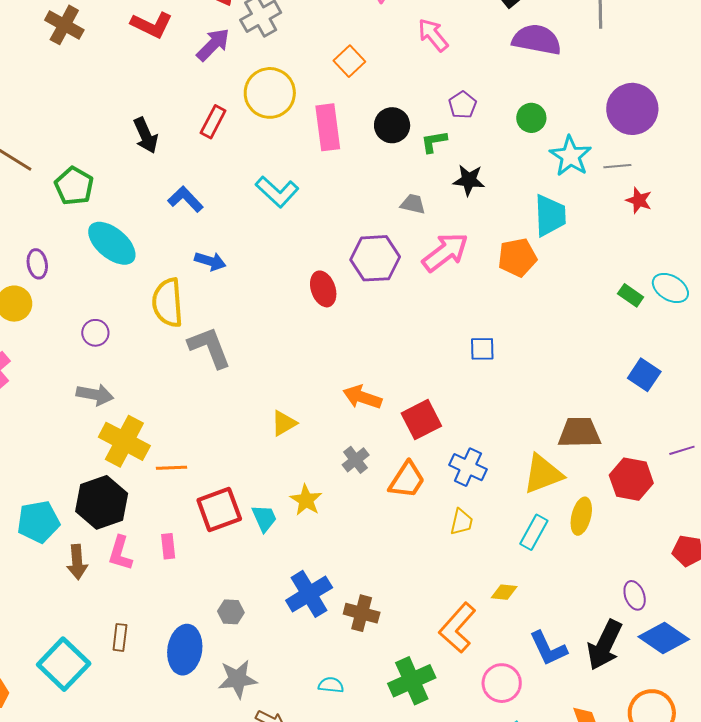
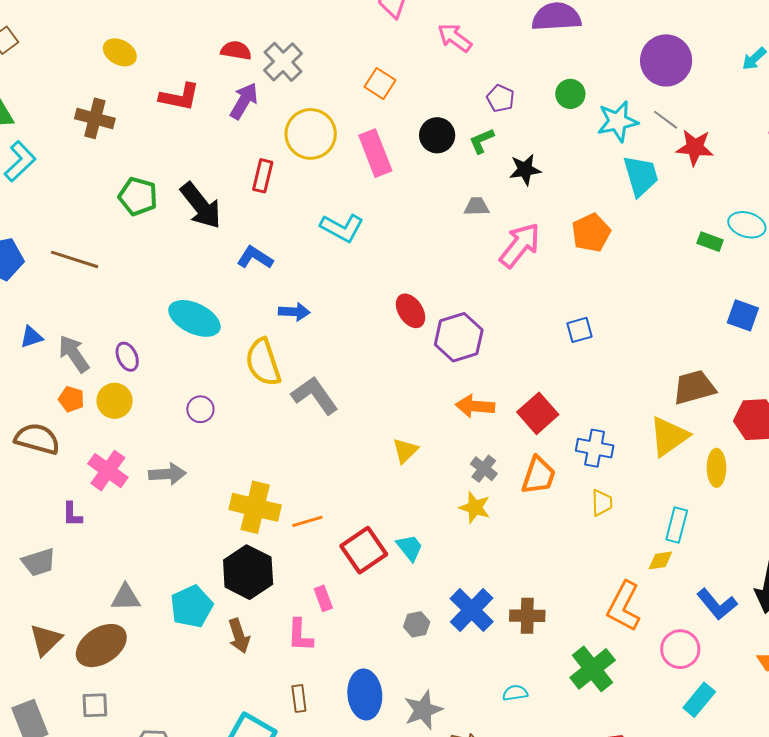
black arrow: (146, 135) -> (201, 206), size x1.4
cyan star: (570, 156) -> (618, 121), turned -30
gray line: (617, 166) -> (666, 120), turned 56
green pentagon: (74, 186) -> (138, 196), moved
red star: (639, 200) -> (695, 148), size x1.4
cyan trapezoid: (550, 215) -> (641, 176), moved
purple hexagon: (375, 258) -> (459, 337), moved
gray arrow: (95, 395) -> (167, 474), moved
yellow star: (306, 500) -> (475, 507), moved
cyan rectangle: (534, 532) -> (677, 525), moved
pink L-shape: (120, 553) -> (300, 635), moved
gray hexagon: (231, 612) -> (417, 624), moved

